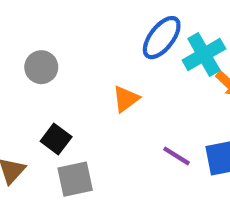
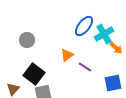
black square: (56, 139) -> (34, 74), size x1.5
purple line: (176, 156) -> (85, 67), moved

